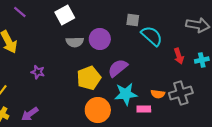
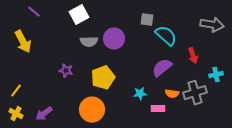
cyan cross: (202, 60) -> (216, 75), moved
purple semicircle: (118, 68) -> (162, 68), moved
purple star: (38, 72) -> (66, 71), moved
cyan star: (126, 94) -> (140, 94), size x0.6
orange circle: (98, 110) -> (92, 110), moved

